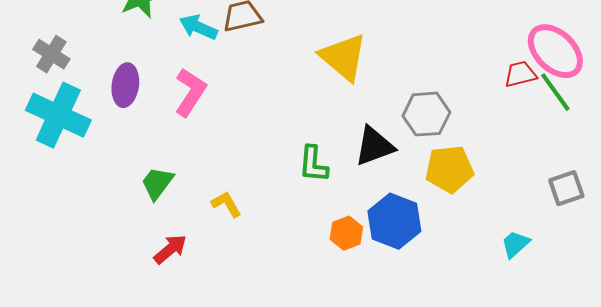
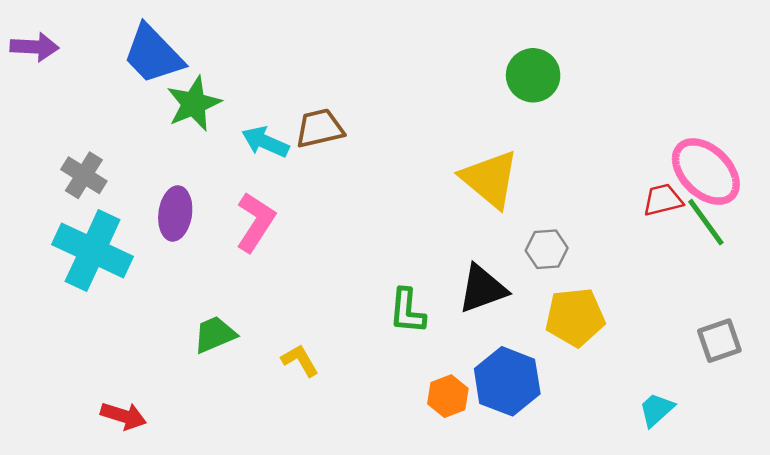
yellow triangle: (343, 57) -> (490, 179), moved
gray hexagon: (426, 114) -> (547, 249), size x0.7
green trapezoid: (157, 183) -> (215, 334), turned 30
red arrow: (170, 249) -> (123, 416), moved, turned 57

